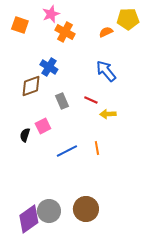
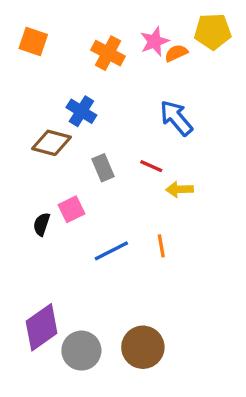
pink star: (51, 14) -> (155, 41), moved
brown diamond: (31, 86) -> (52, 143), turned 35
purple diamond: (29, 219) -> (42, 327), moved

